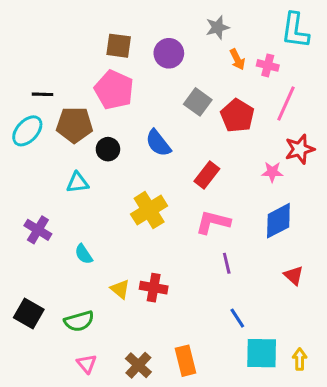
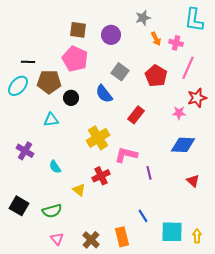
gray square: (198, 102) -> (120, 72), moved
blue diamond: (278, 221) -> (183, 145), turned 30
pink L-shape: (213, 222) -> (126, 155), moved
red cross: (154, 288) -> (101, 176), moved, turned -36
blue line: (237, 318) -> (143, 216), moved

